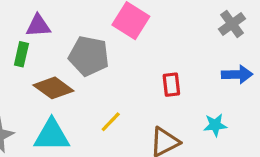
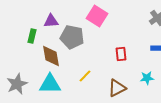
purple triangle: (38, 26) -> (51, 21), moved
brown diamond: (53, 88) -> (51, 56), turned 45

